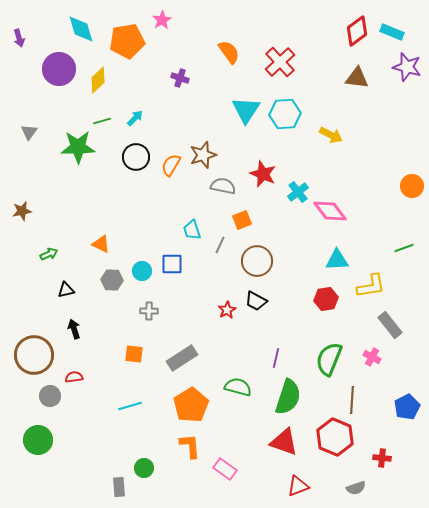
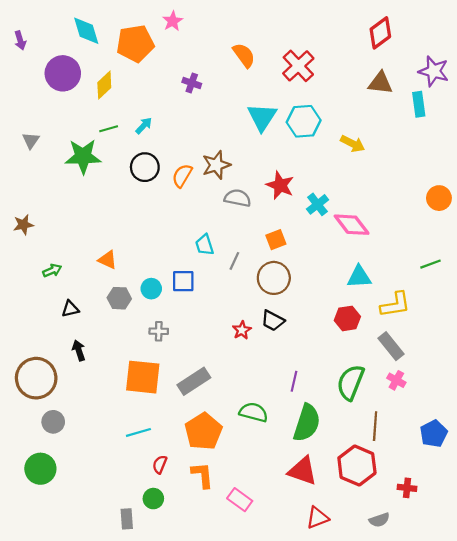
cyan rectangle: (392, 32) -> (419, 104), moved, turned 60
orange square: (242, 220) -> (276, 240), moved
gray rectangle: (390, 325) -> (391, 346), moved
orange square: (134, 354) -> (143, 377), size x1.8
red semicircle: (74, 377) -> (160, 464), moved, turned -60

